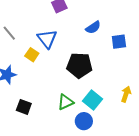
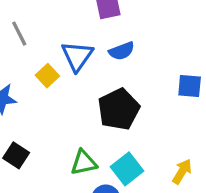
blue semicircle: (93, 27) -> (122, 51), moved
black pentagon: (79, 65) -> (119, 109), turned 30

